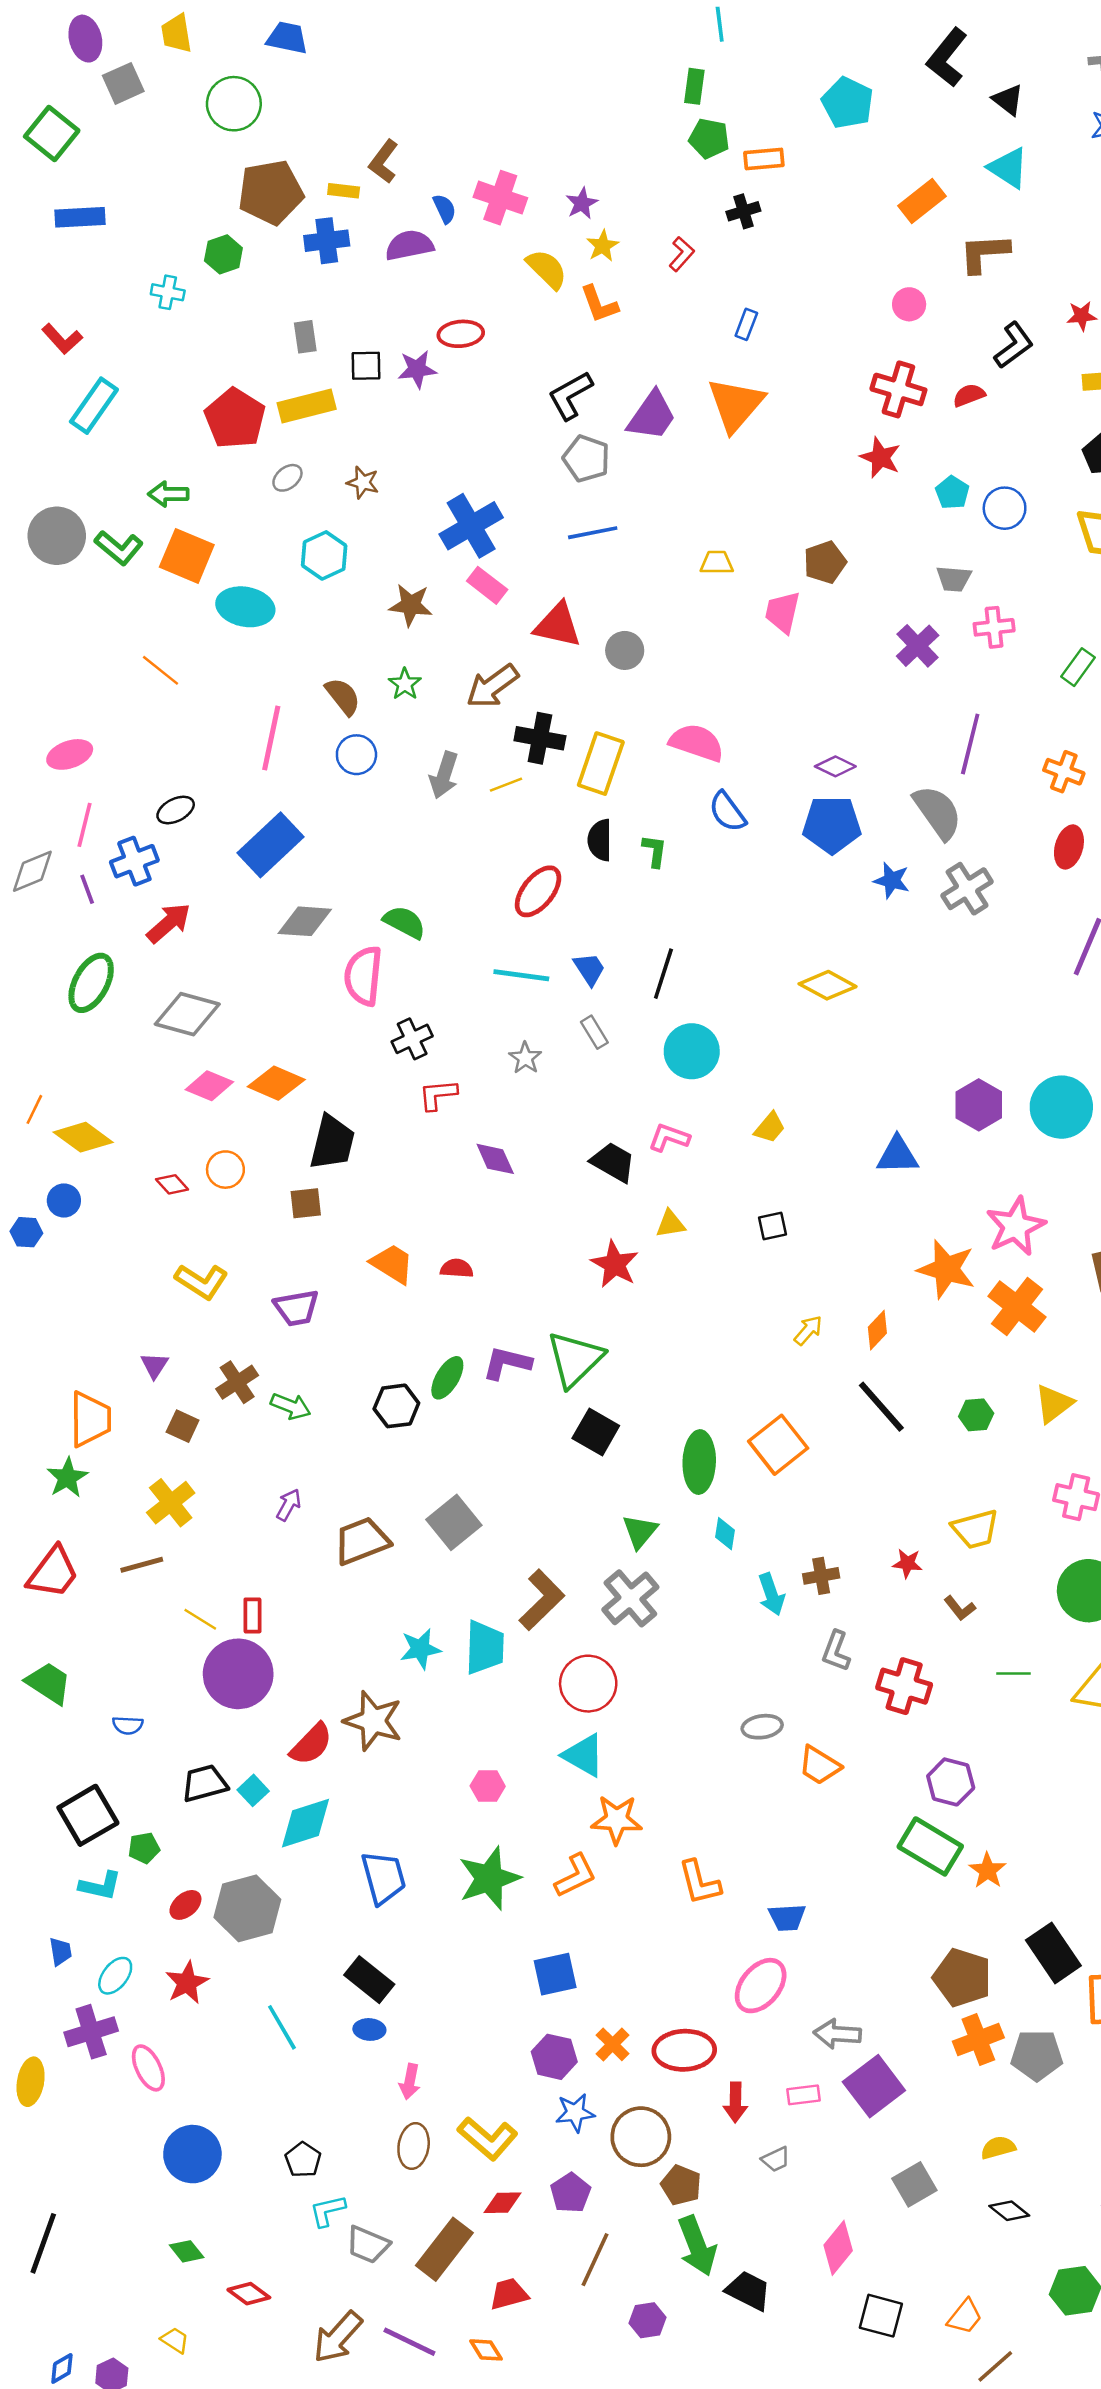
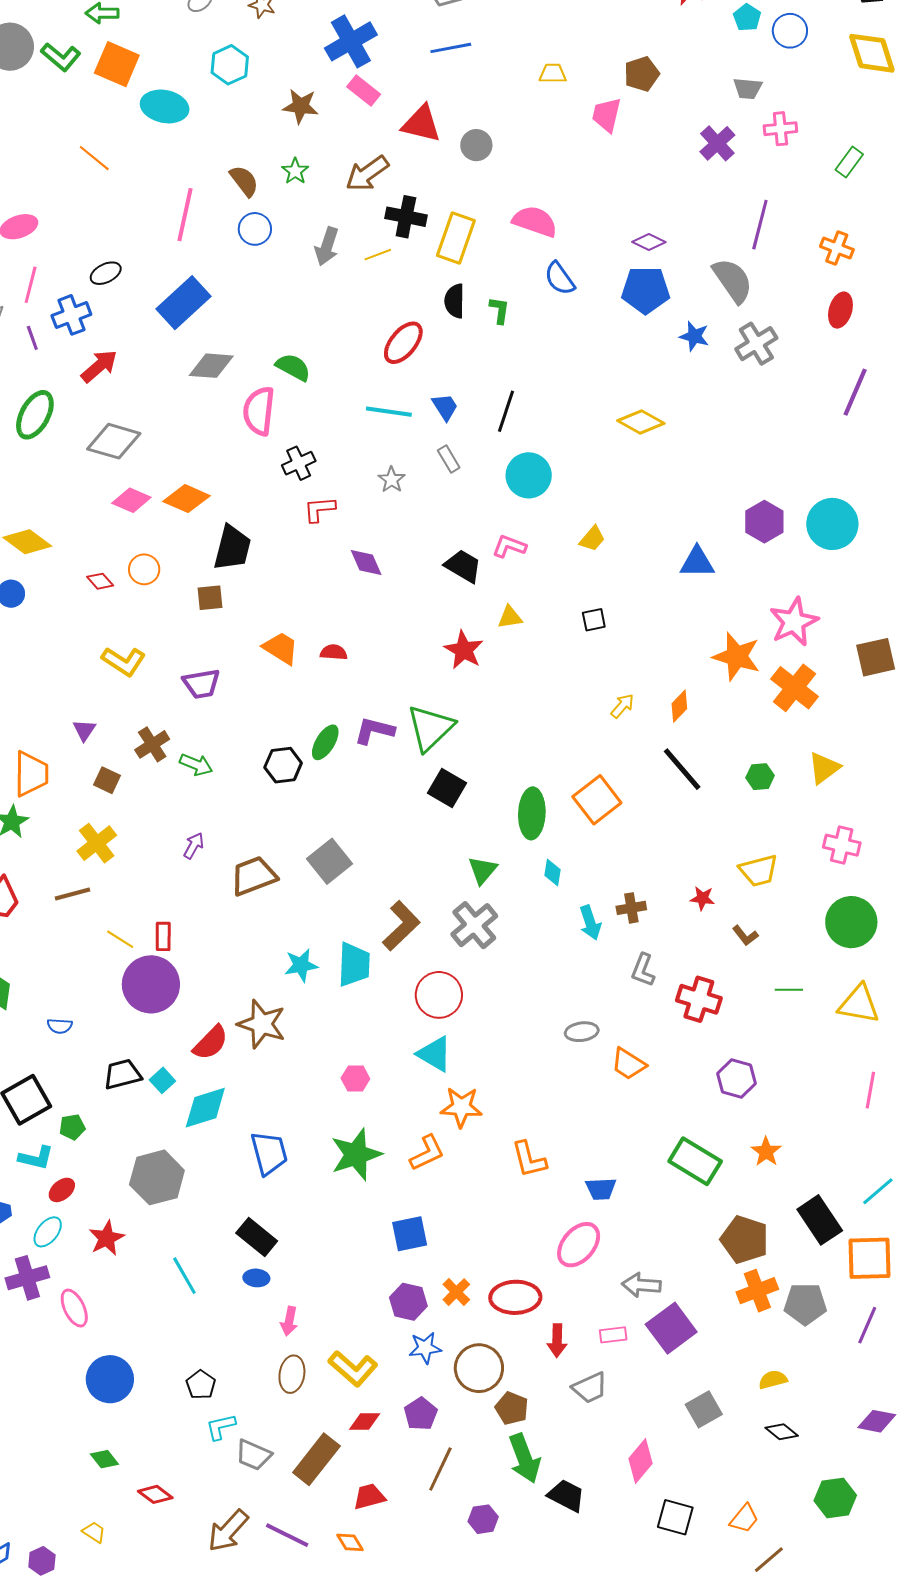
green rectangle: (930, 1846) -> (695, 1161), moved
red ellipse: (185, 1905) -> (62, 1190), moved
gray trapezoid: (776, 2159) -> (590, 1388), size x1.5

